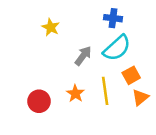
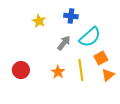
blue cross: (113, 18) -> (71, 16), moved
red circle: (39, 101) -> (21, 70), moved

